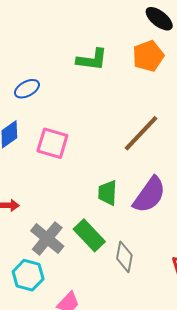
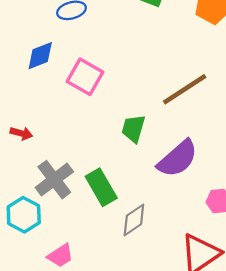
green trapezoid: (107, 193) -> (133, 129), moved
gray diamond: (124, 257) -> (134, 220), turned 32

